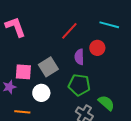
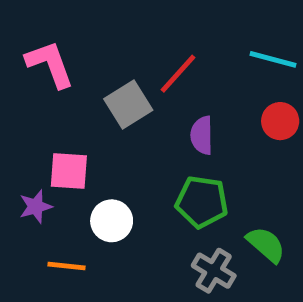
red circle: (97, 48) -> (280, 121), moved
gray square: (48, 67) -> (128, 104), moved

